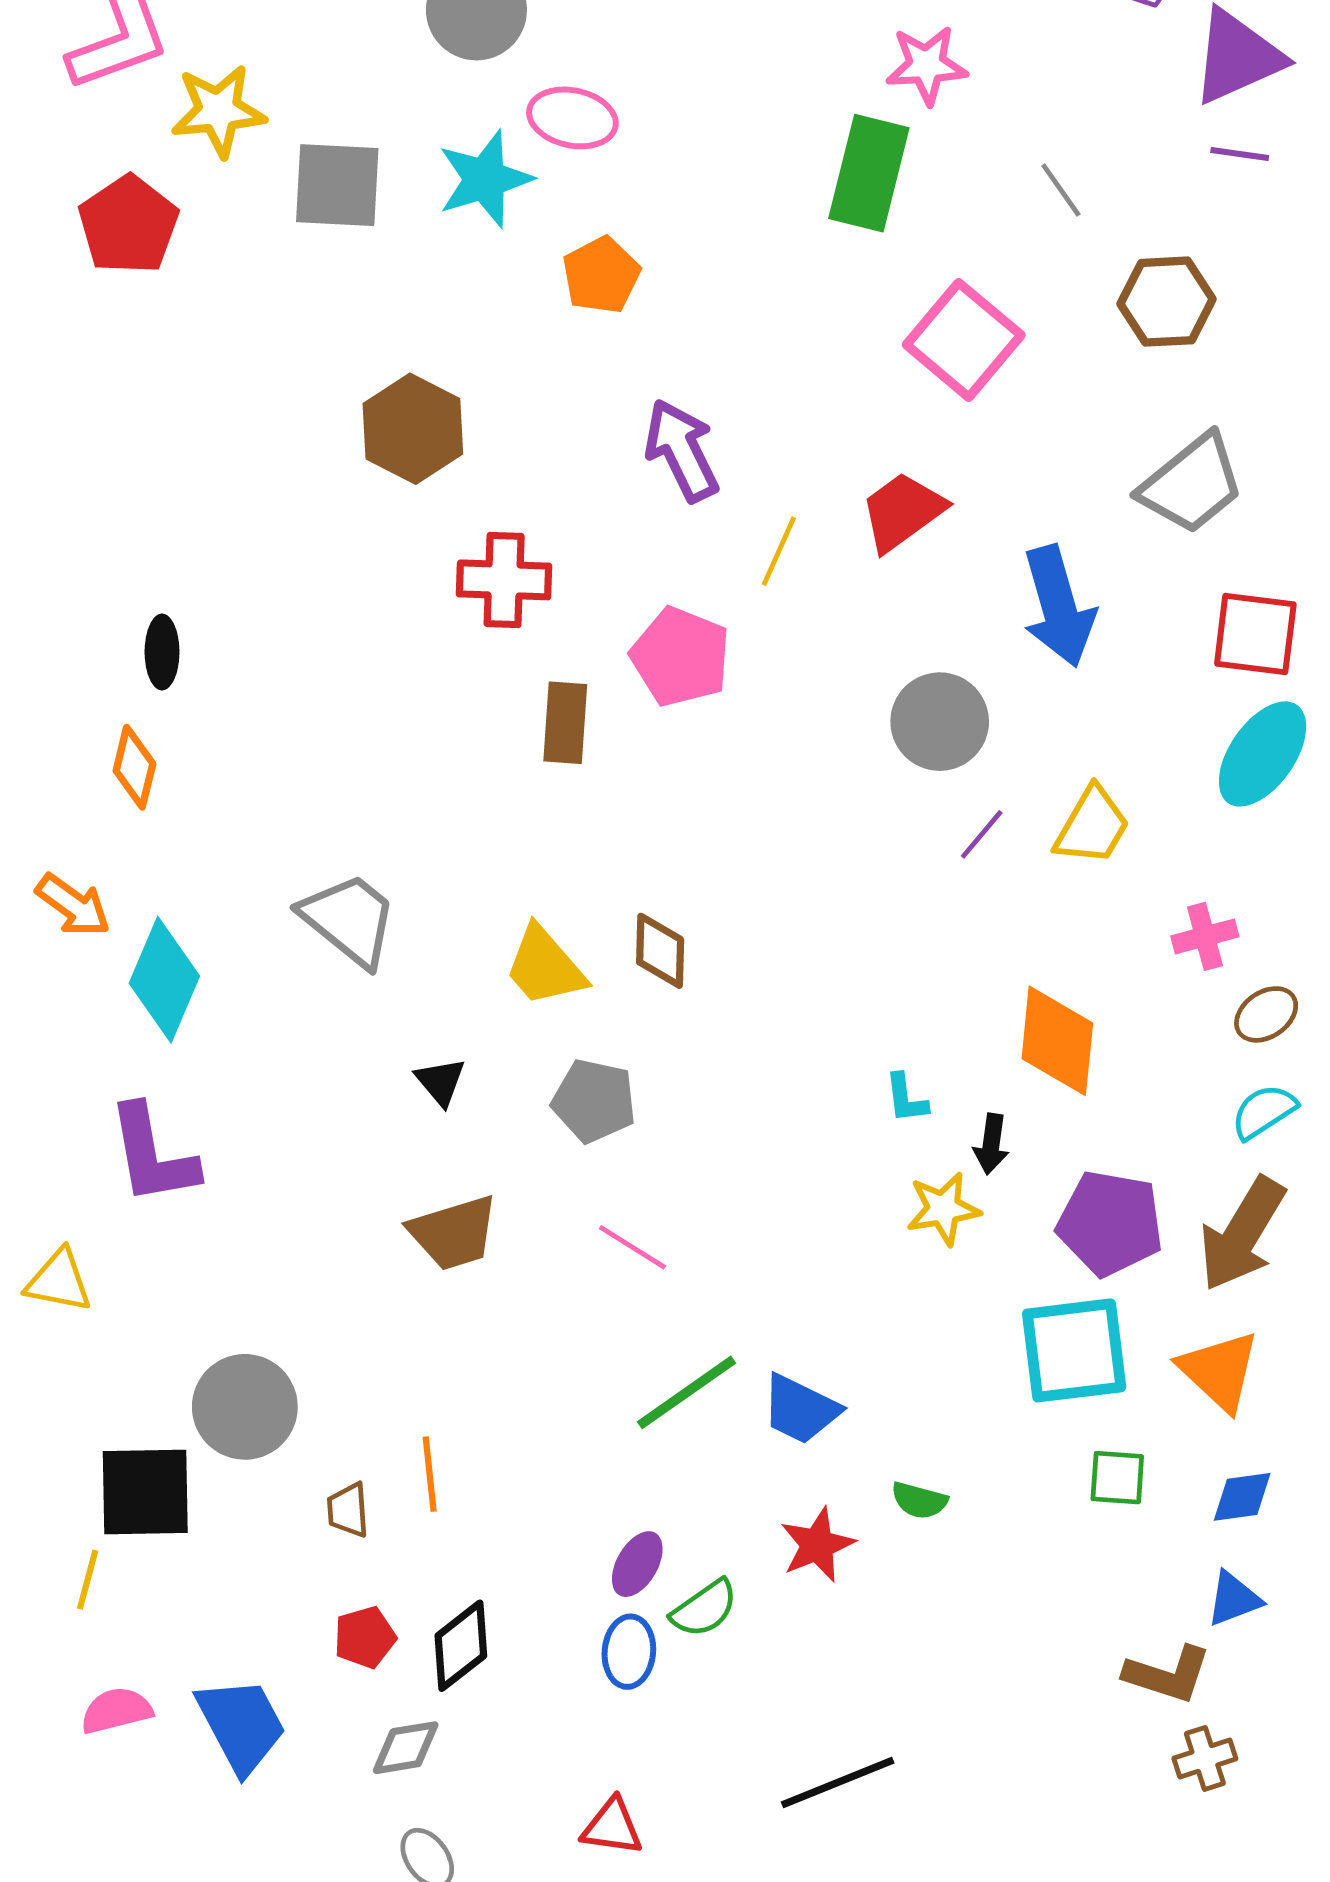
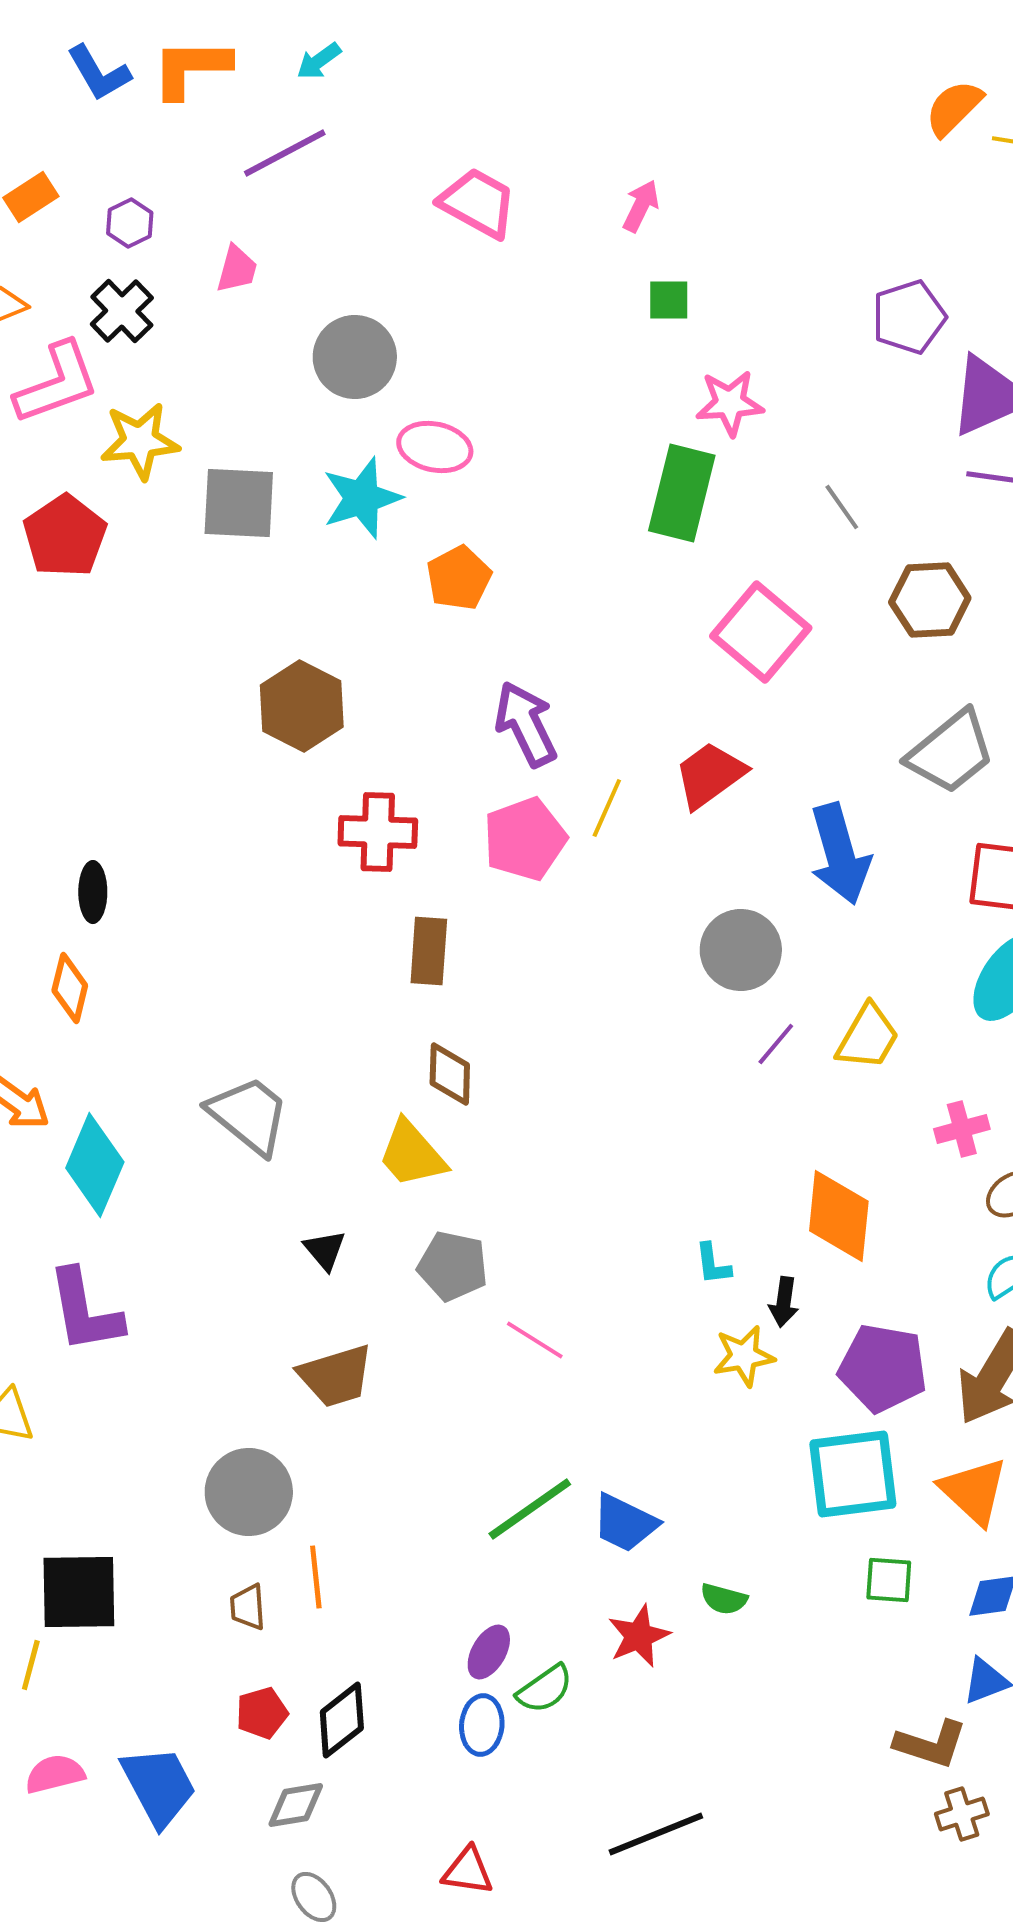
pink pentagon: (680, 657) -> (525, 839), moved, turned 30
brown diamond: (660, 951) -> (450, 1074), moved
pink line: (632, 1247) -> (535, 1340), moved
gray circle: (245, 1407) -> (249, 1492), moved

